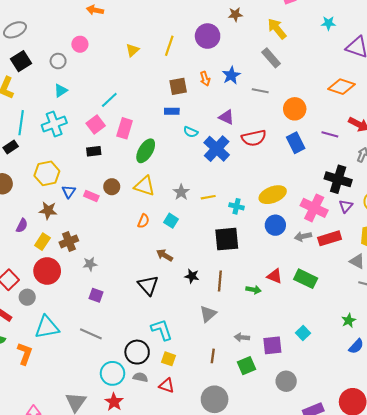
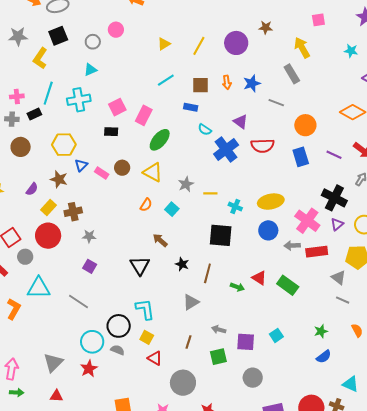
cyan line: (109, 100) -> (166, 80), moved
red triangle: (167, 386) -> (155, 358), moved

